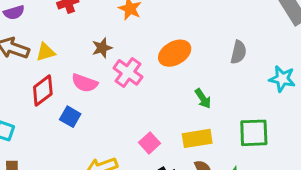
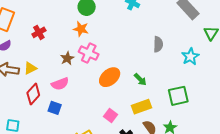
orange ellipse: (175, 53) -> (110, 77), moved
pink cross: (128, 72) -> (89, 53), moved
cyan star: (282, 79) -> (190, 57), turned -30
pink semicircle: (85, 83) -> (60, 84), turned -30

